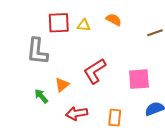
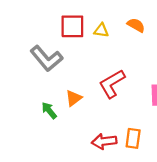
gray L-shape: (37, 51) -> (46, 58), turned -48
red arrow: (77, 113) -> (104, 141), moved

